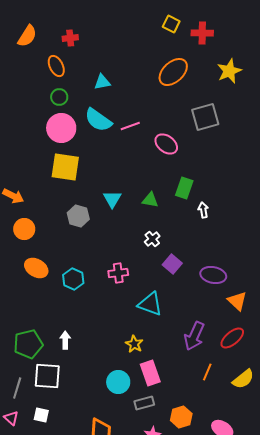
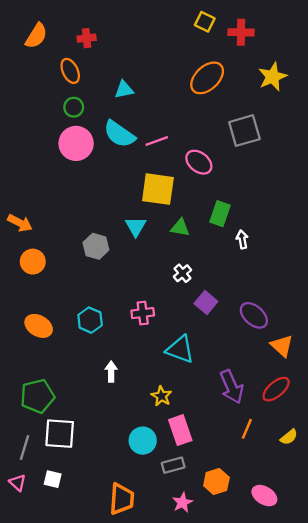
yellow square: (65, 167) -> (158, 189), moved
orange ellipse: (36, 268) -> (39, 326), moved
purple ellipse: (213, 275) -> (254, 315), turned 30
purple arrow: (194, 336) -> (232, 387), turned -48
white arrow: (65, 340) -> (111, 372), moved
yellow semicircle: (243, 379) -> (289, 437), size x0.7

